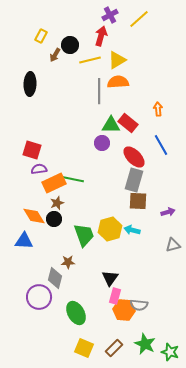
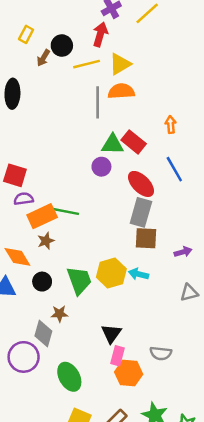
black circle: (54, 219) -> (42, 282), moved
gray semicircle: (139, 305) -> (161, 353), moved

